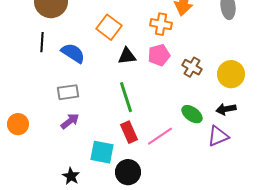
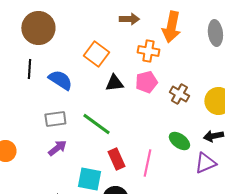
green line: (126, 97) -> (96, 124), moved, turned -36
pink line: (160, 136) -> (147, 163), turned -44

